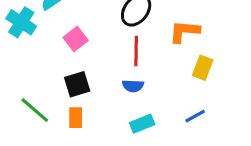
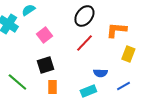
red line: (136, 51) -> (84, 43), turned 42
blue semicircle: (133, 86) -> (100, 73), moved
orange rectangle: (76, 118) -> (52, 87), moved

